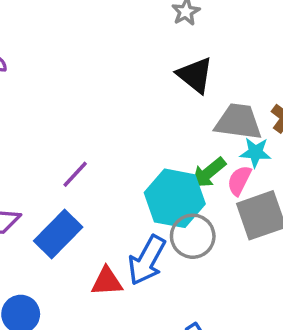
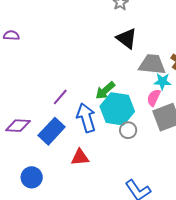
green arrow: (208, 173) -> (105, 91), moved
gray circle: (193, 236) -> (128, 130), size x0.7
blue arrow: (147, 260) -> (86, 118), moved, turned 136

